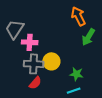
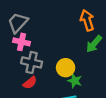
pink cross: (30, 42) -> (21, 42), moved
yellow circle: (51, 61) -> (66, 68), moved

